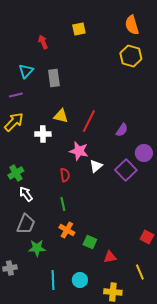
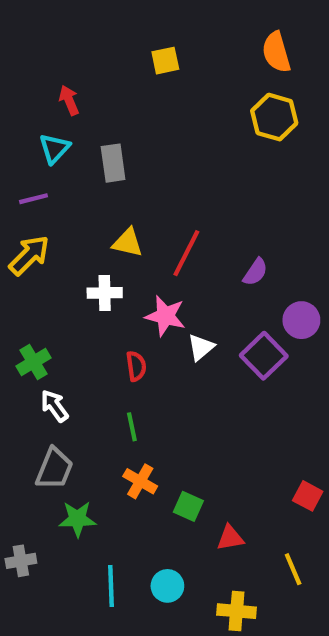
red arrow: (43, 42) -> (69, 100), moved
white cross: (43, 134) -> (105, 293), moved

